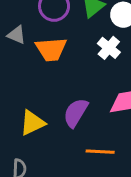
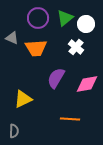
purple semicircle: (76, 113) -> (56, 78), moved

